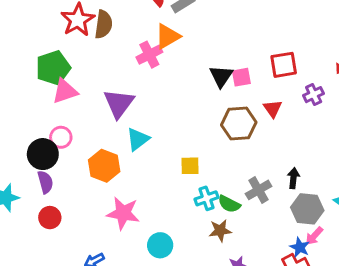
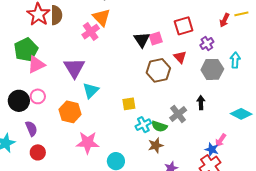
orange triangle: (168, 36) -> (101, 17), turned -36
black circle: (43, 154) -> (19, 101), moved
gray hexagon: (307, 209) -> (212, 69), moved

